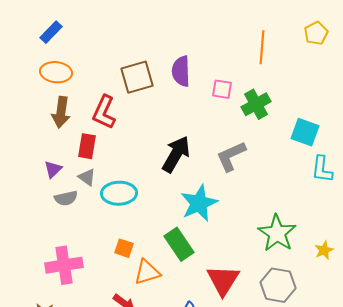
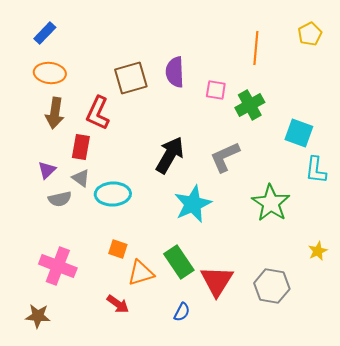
green star: (277, 233) -> (271, 203), moved
green rectangle: (179, 244) -> (179, 262), moved
pink cross: (64, 265) -> (58, 266), turned 30

